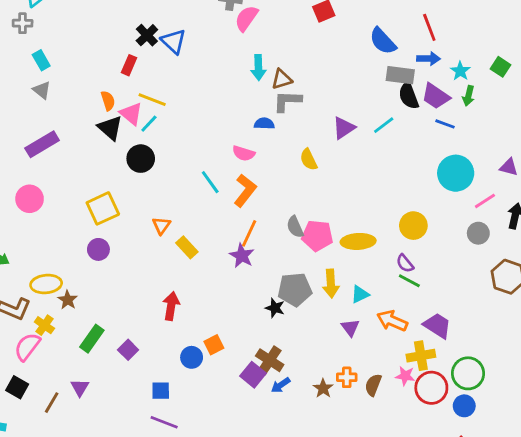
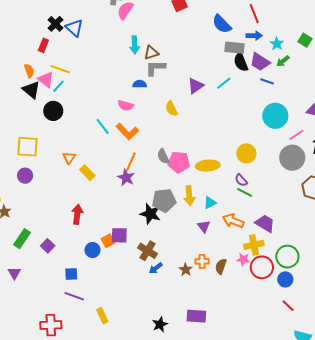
green arrow: (468, 96) -> (283, 61), turned 40
orange L-shape: (245, 190) -> (127, 132), turned 100
yellow square: (103, 208) -> (27, 147), turned 30
gray circle: (478, 233) -> (292, 158), size x1.6
black star: (275, 308) -> (150, 214), size x1.5
purple square: (253, 375) -> (119, 235), moved, turned -36

